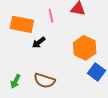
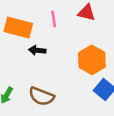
black arrow: (39, 43) -> (37, 50), turned 40

